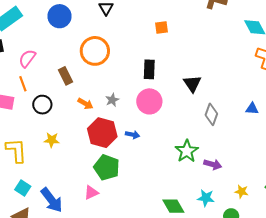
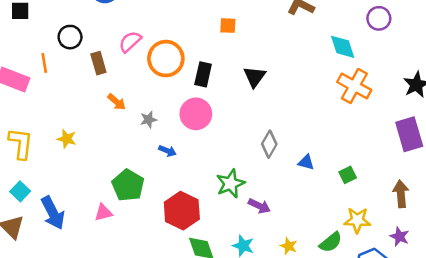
orange circle: (95, 51) -> (166, 59), moved
pink semicircle: (27, 58) -> (130, 42), moved
black triangle: (192, 84) -> (255, 77), moved
gray star: (112, 100) -> (148, 120), moved
black circle: (42, 105) -> (70, 37), moved
blue triangle: (252, 109) -> (306, 162), moved
red hexagon: (102, 133) -> (182, 211), moved

